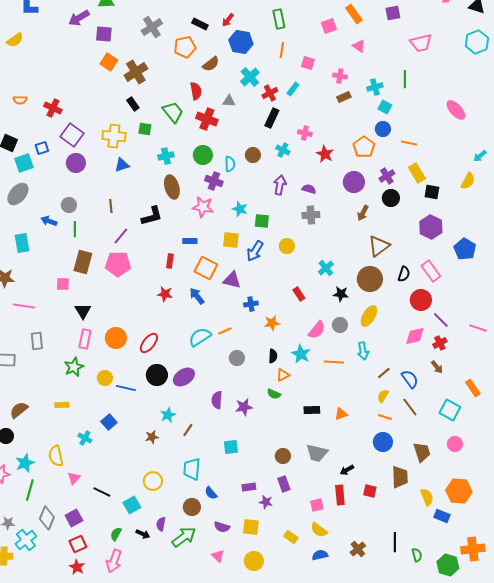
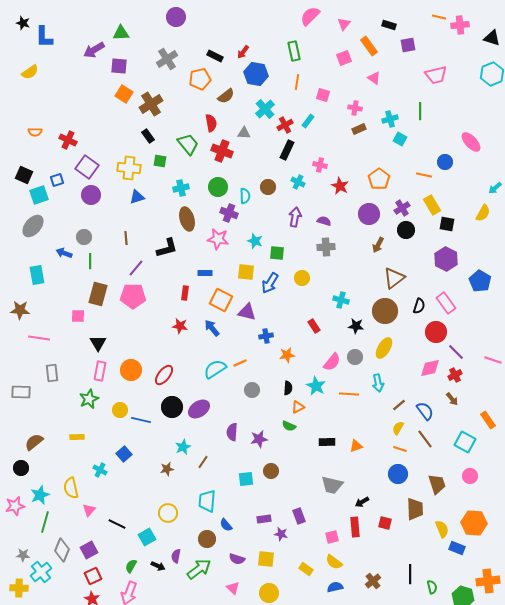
blue circle: (383, 129) -> (445, 162), moved
cyan cross: (326, 268) -> (341, 300), turned -35
brown circle: (283, 456) -> (271, 471), moved

